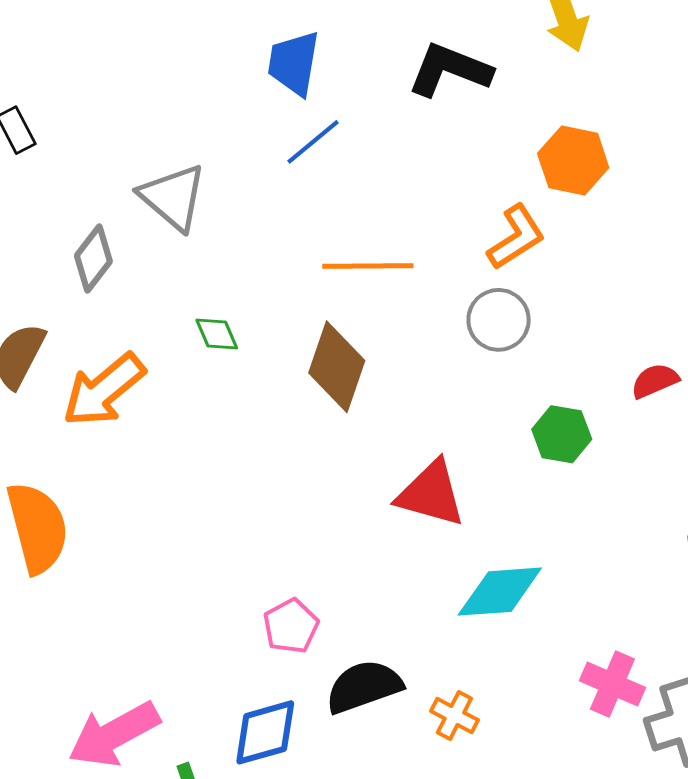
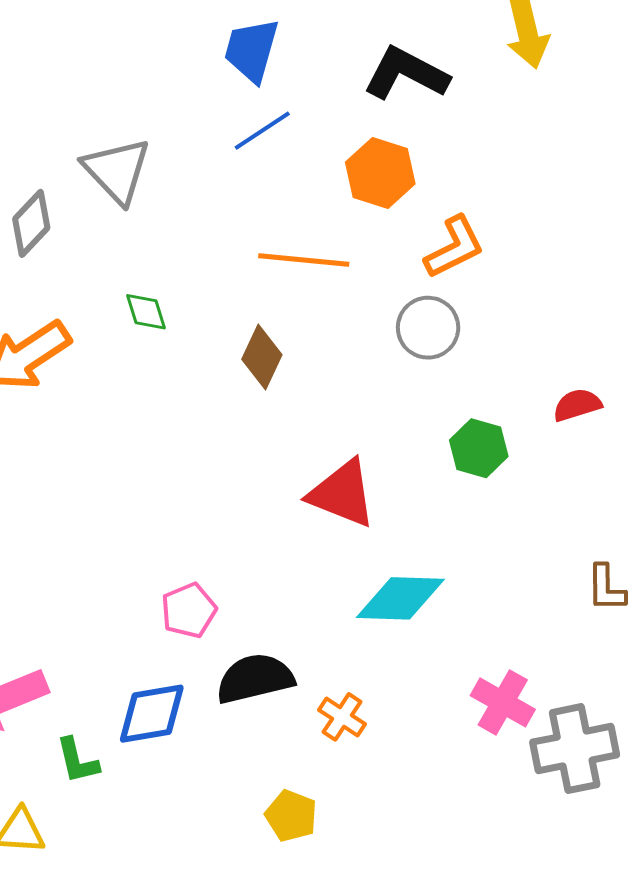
orange hexagon: (573, 161) -> (380, 173), moved
brown diamond: (337, 367) -> (262, 357), size x0.7

